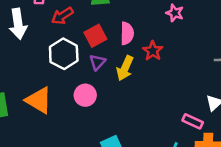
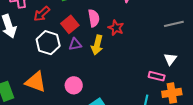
purple triangle: (97, 62) -> (75, 44), turned 48
pink circle: (85, 95) -> (74, 85), moved

